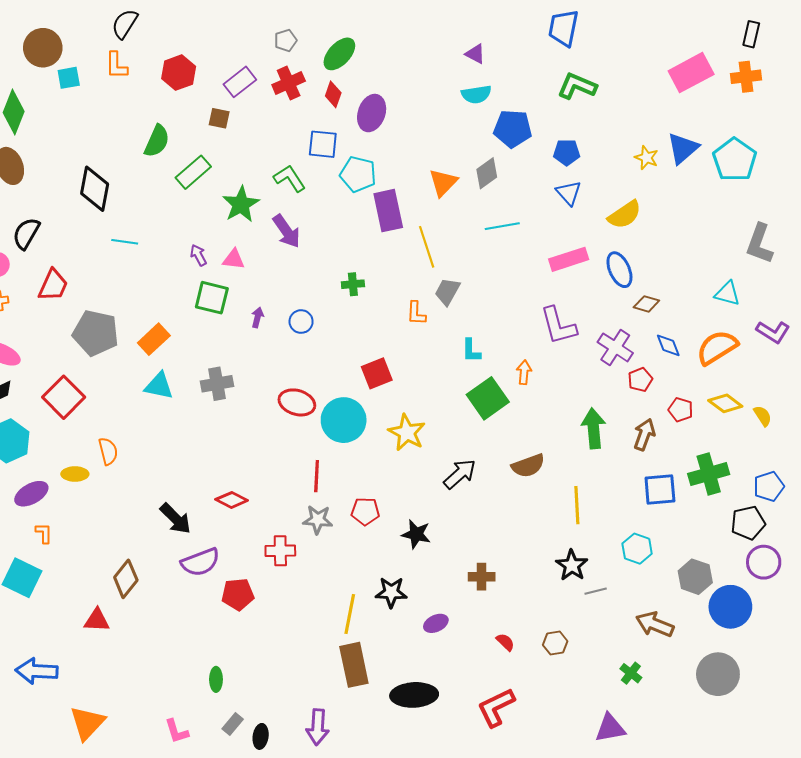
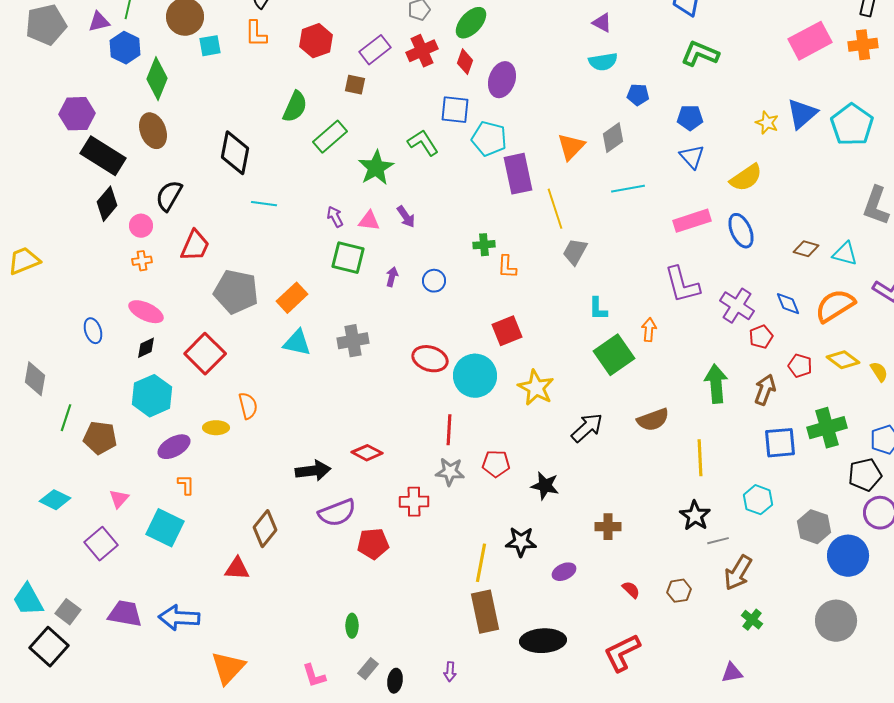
blue pentagon: (513, 129) -> (638, 95), size x0.6
purple arrow: (287, 231) -> (406, 217), moved, size x0.7
brown diamond: (646, 304) -> (806, 249), moved
orange L-shape: (416, 313) -> (507, 267), moved
black arrow: (176, 519) -> (313, 471), turned -52
brown arrow: (655, 624) -> (738, 573), moved, turned -81
purple arrow: (318, 727) -> (450, 672), size x0.6
purple triangle: (610, 728) -> (732, 673), size x0.7

